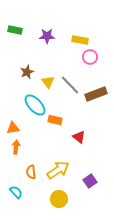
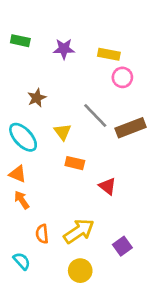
yellow triangle: (48, 82) -> (63, 132), moved
cyan ellipse: (35, 105) -> (23, 137), moved
orange triangle: (13, 128) -> (18, 174), turned 32
orange arrow: (16, 147) -> (22, 200), turned -40

